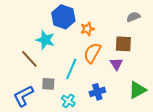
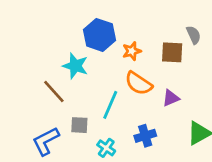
gray semicircle: (133, 17) -> (194, 35), turned 88
brown square: (123, 44) -> (172, 52), moved
orange semicircle: (92, 53) -> (138, 83), turned -85
purple triangle: (116, 64) -> (171, 98), turned 40

